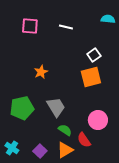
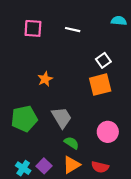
red semicircle: (84, 140) -> (100, 167), moved, turned -42
cyan cross: (12, 148) -> (23, 168), moved

